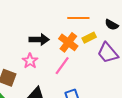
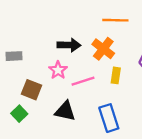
yellow rectangle: (89, 38) -> (116, 75), moved, turned -56
pink line: (62, 66) -> (83, 81), moved, turned 36

